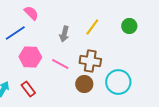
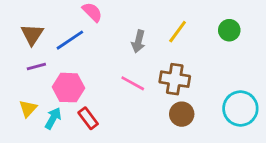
pink hexagon: (30, 57) -> (68, 88), moved
cyan circle: (118, 82) -> (240, 108), moved
brown circle: (84, 84) -> (182, 114), moved

